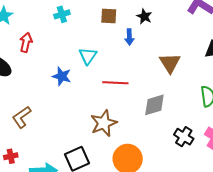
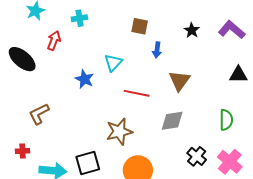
cyan cross: (62, 14) -> (79, 18), moved
black star: (144, 16) -> (192, 30), moved
brown triangle: (170, 63) -> (179, 81), moved

